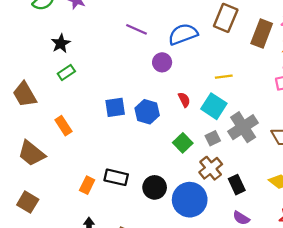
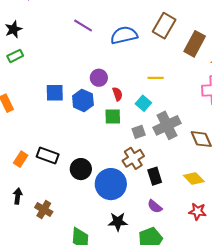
purple circle: (162, 62) -> (99, 78), moved
cyan square: (214, 106) -> (143, 103), size x0.7
green square: (183, 143) -> (113, 116), moved, turned 36

